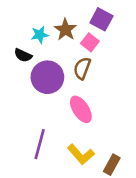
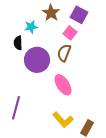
brown star: (65, 30) -> (51, 13), moved
black semicircle: (23, 55) -> (18, 43), turned 64
purple line: (40, 144) -> (16, 108), moved

